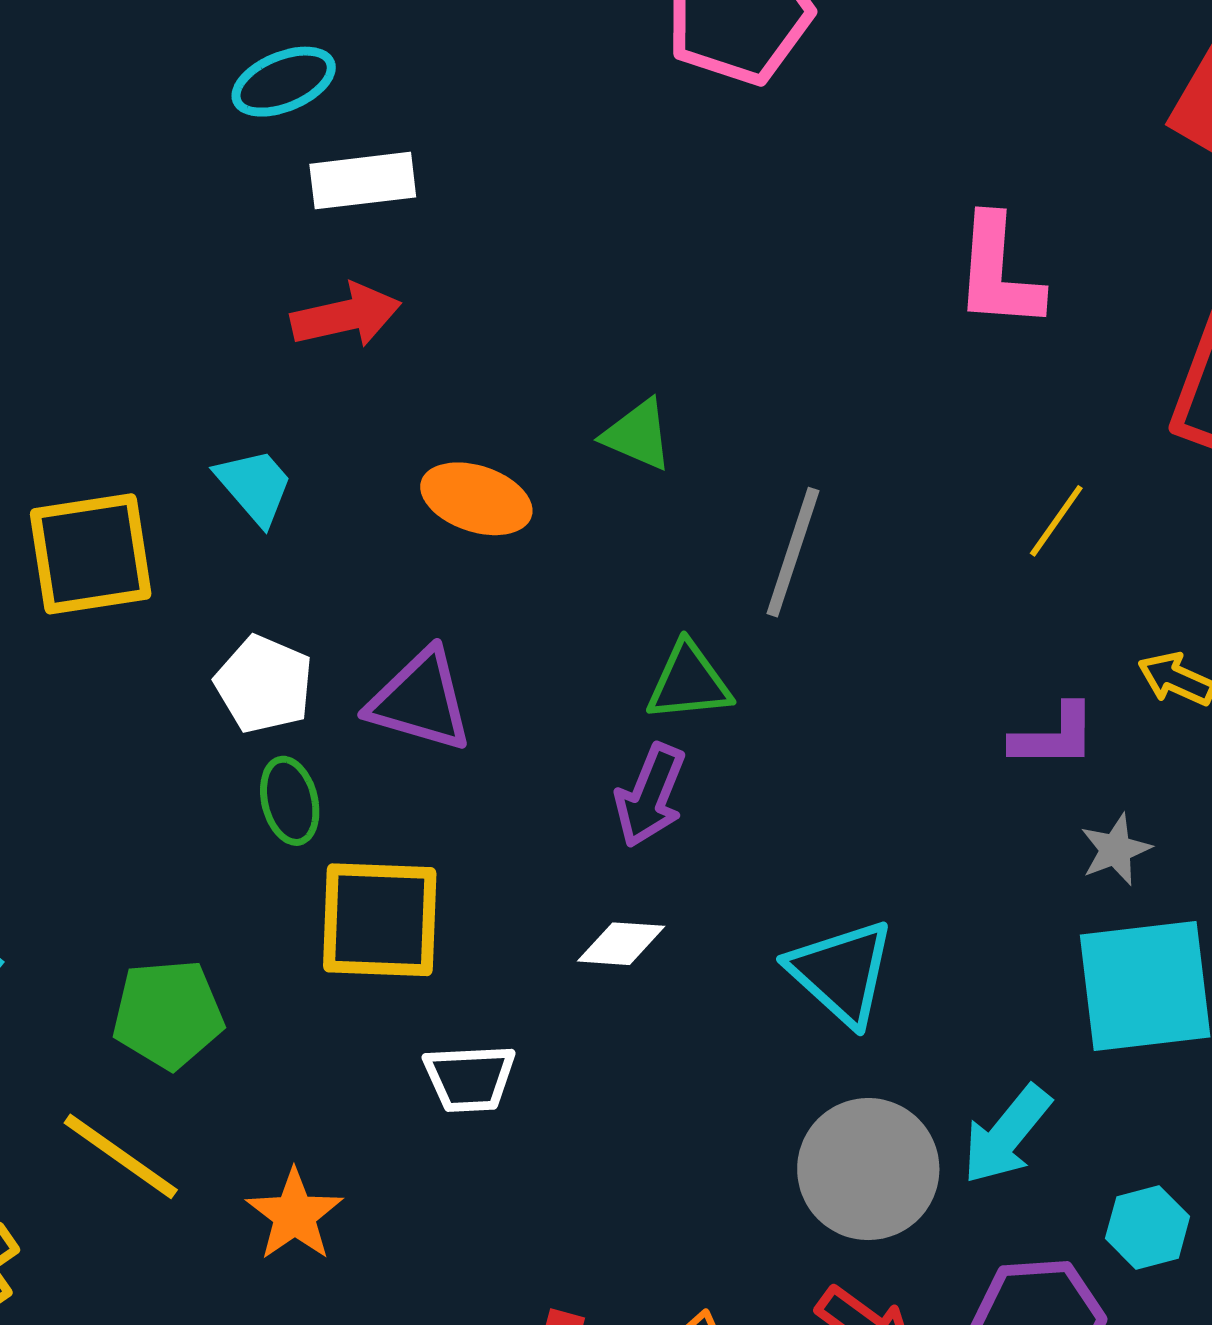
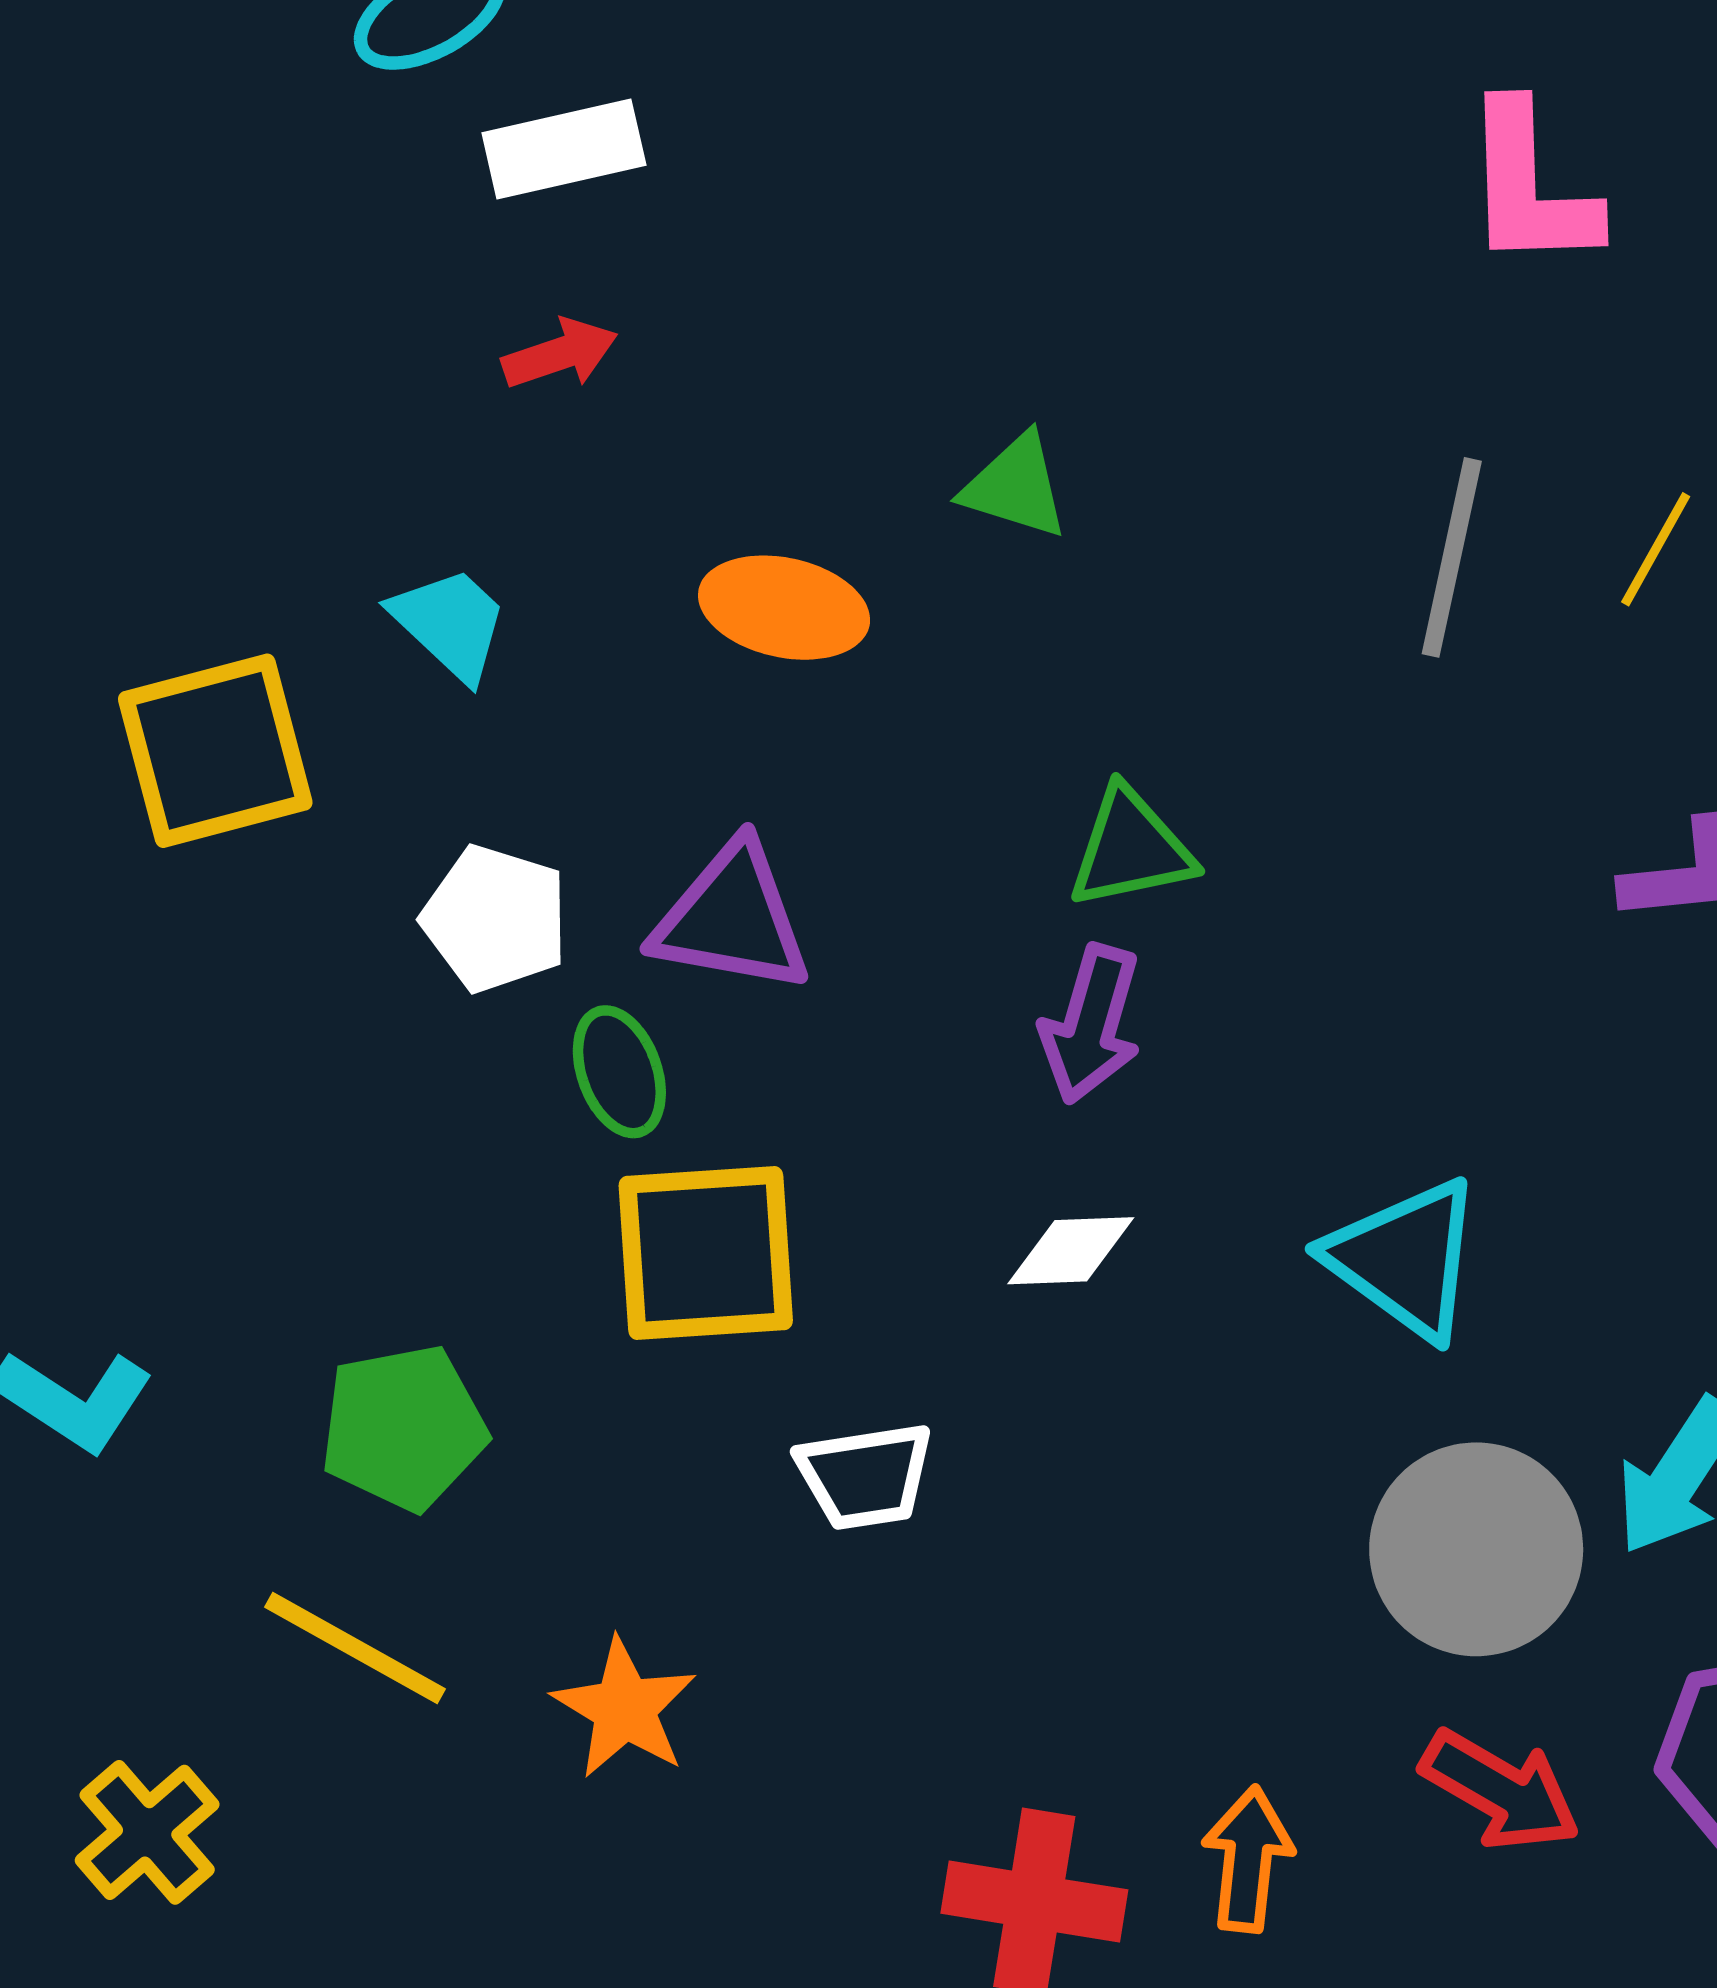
red arrow: (346, 316) -> (560, 354), size x0.7
gray line: (793, 552) -> (1452, 557), moved
green ellipse: (290, 801) -> (619, 1072), moved

